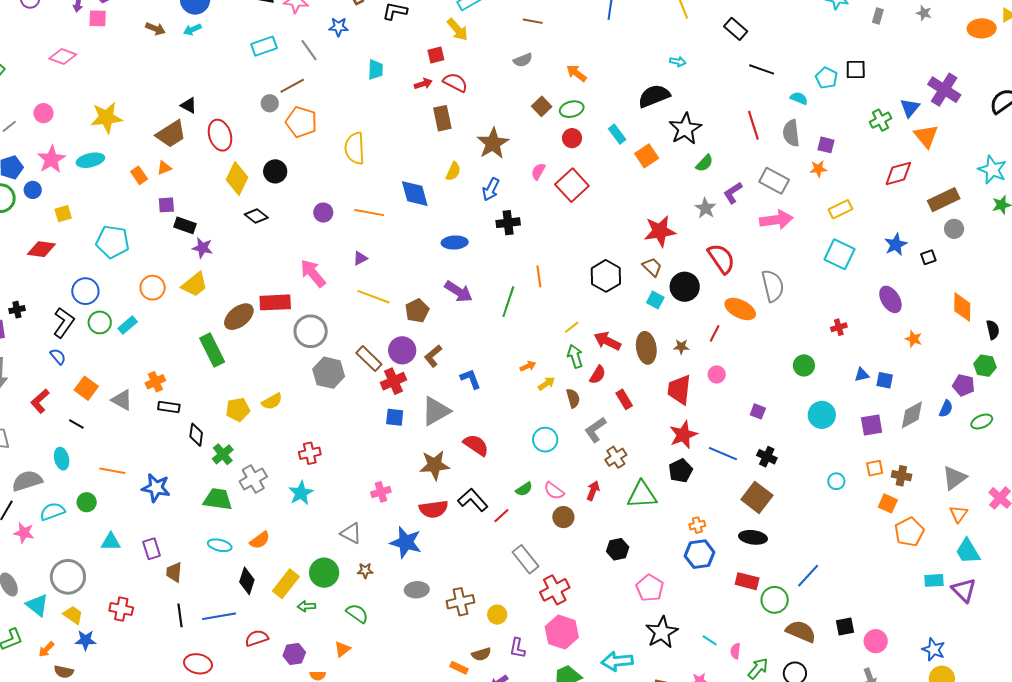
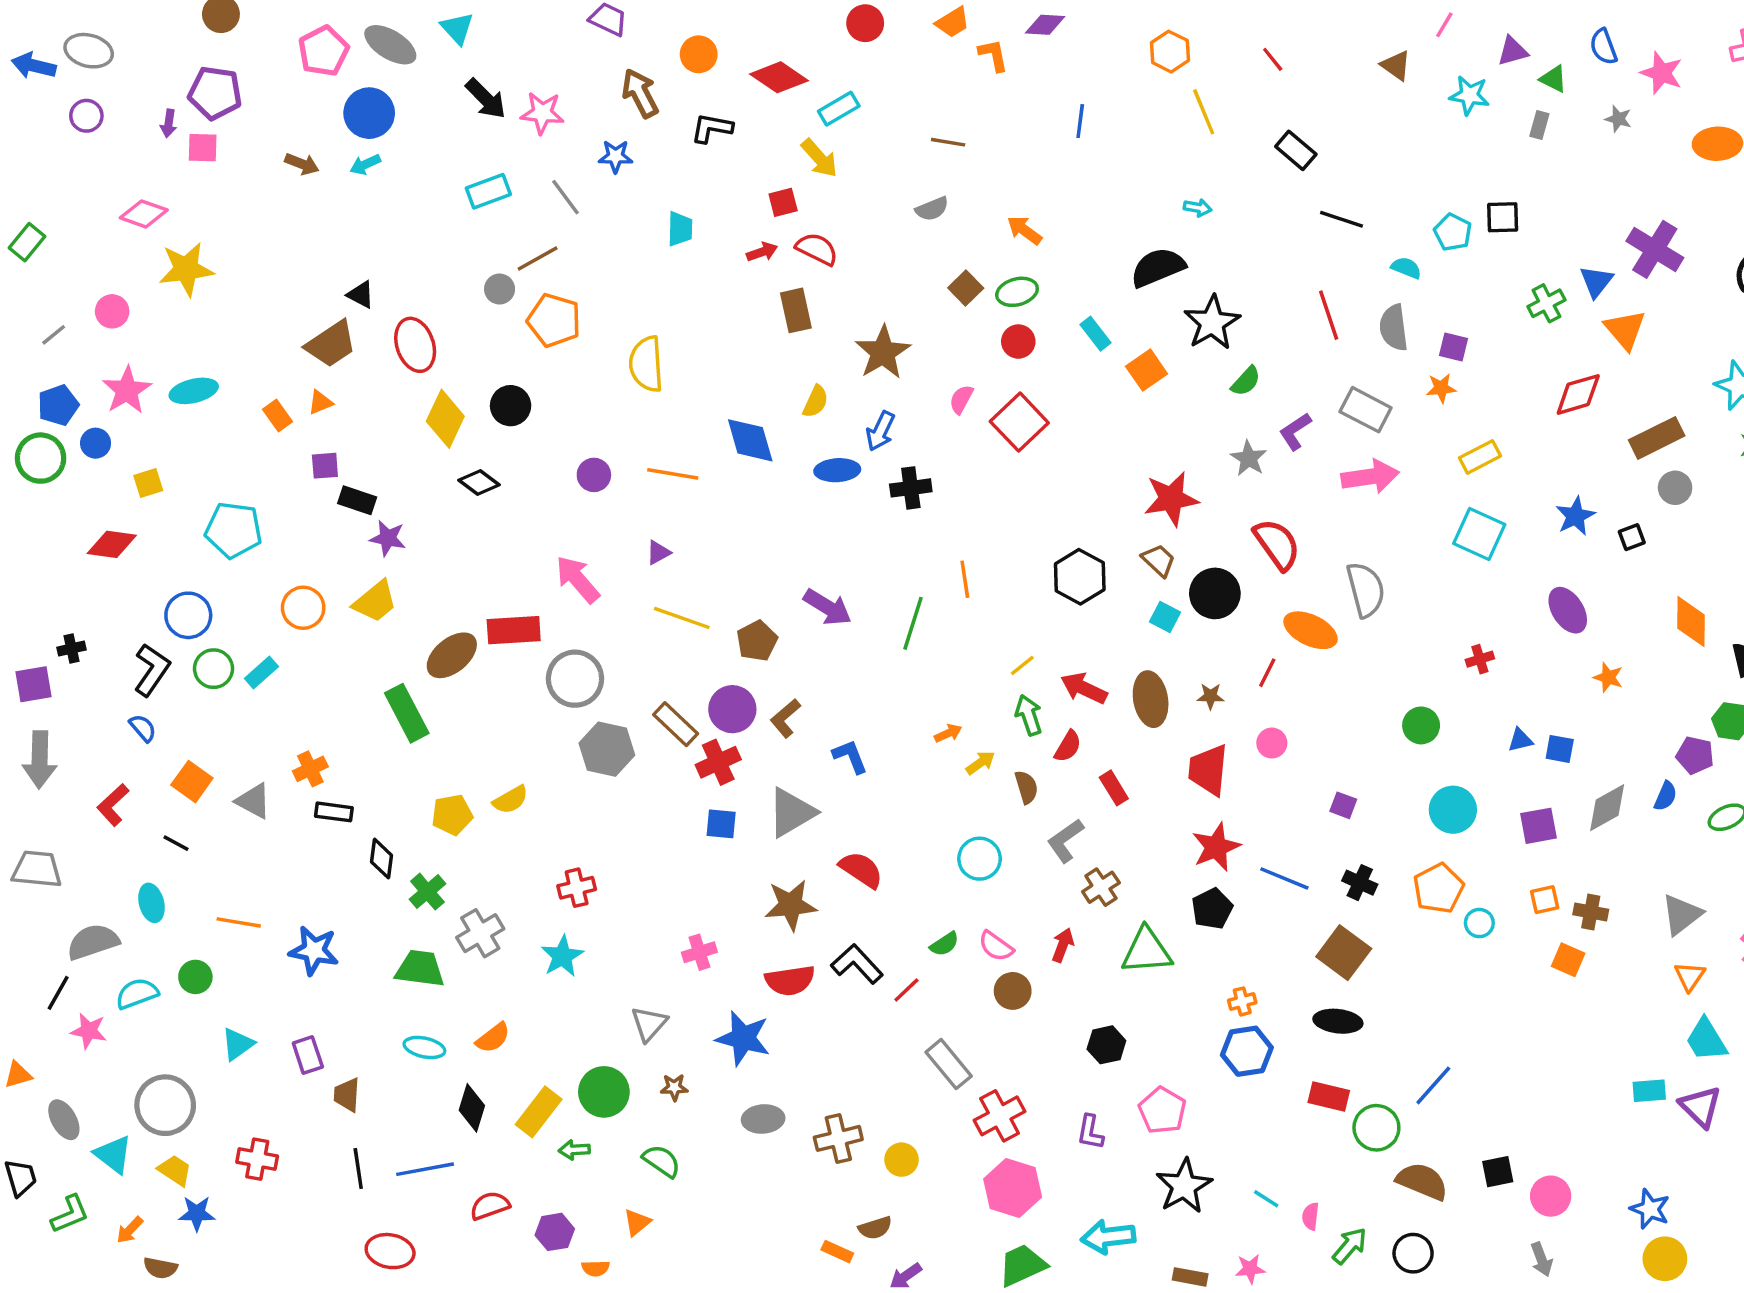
yellow star: (106, 118) -> (186, 269), moved
blue ellipse: (455, 242) -> (837, 470), moved
orange pentagon: (909, 532) -> (1439, 888), moved
gray triangle: (351, 533) -> (649, 1024), turned 45
cyan triangle: (111, 542) -> (238, 1044), turned -35
purple L-shape: (517, 648) -> (1090, 1132), moved

